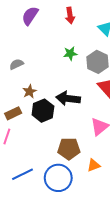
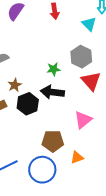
green star: (70, 53) -> (54, 69), moved

